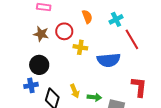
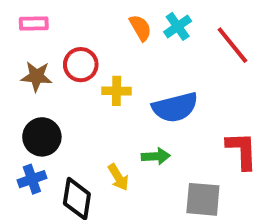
orange semicircle: (87, 17) -> (140, 28), moved
red line: (132, 39) -> (232, 45), moved
green arrow: (94, 97) -> (156, 156), moved

